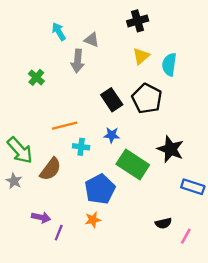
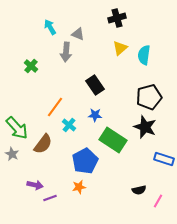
black pentagon: (147, 99) -> (149, 97), moved, turned 30
orange line: (65, 126) -> (55, 107), turned -40
cyan cross: (81, 147) -> (69, 125), turned 32
purple line: (59, 233) -> (50, 198), turned 48

